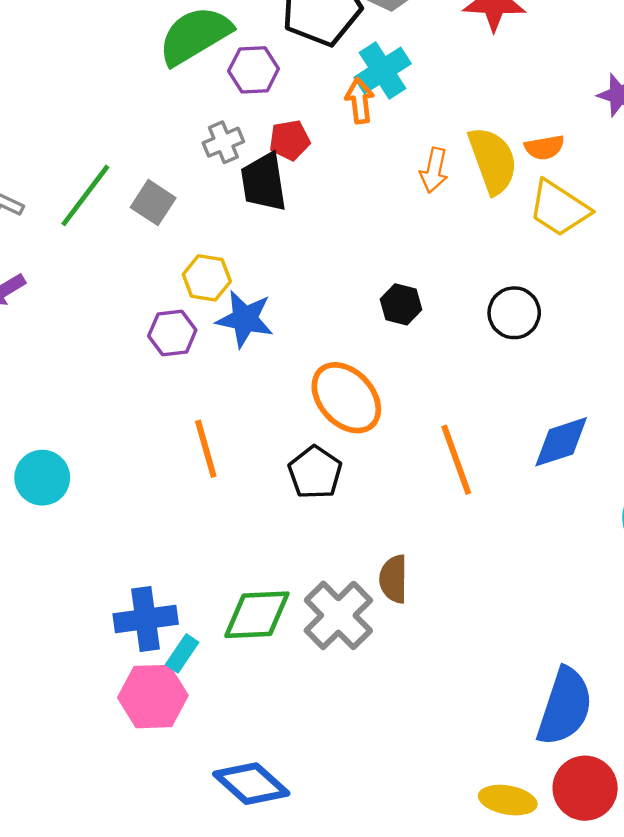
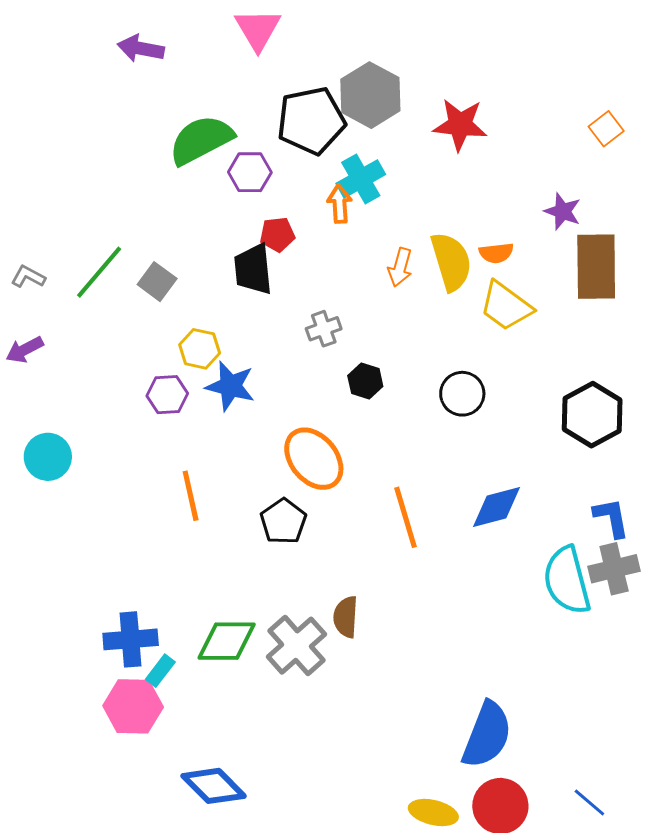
gray cross: (223, 142) -> (324, 329), moved
cyan circle: (42, 478) -> (48, 457), moved

